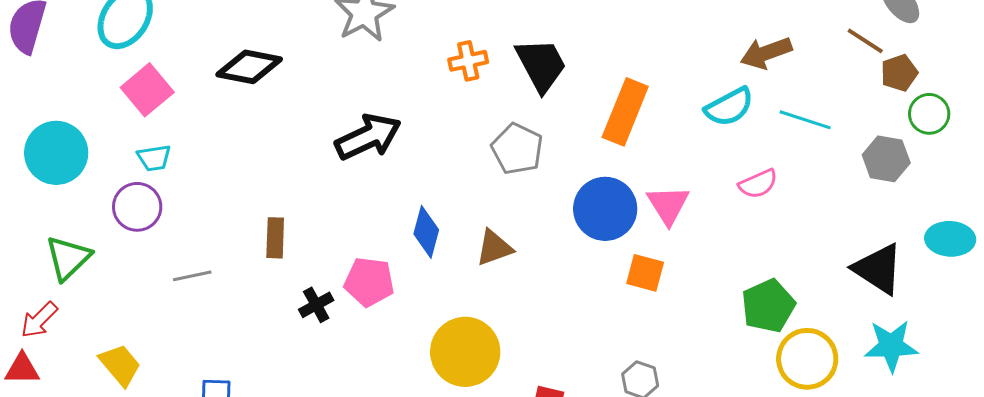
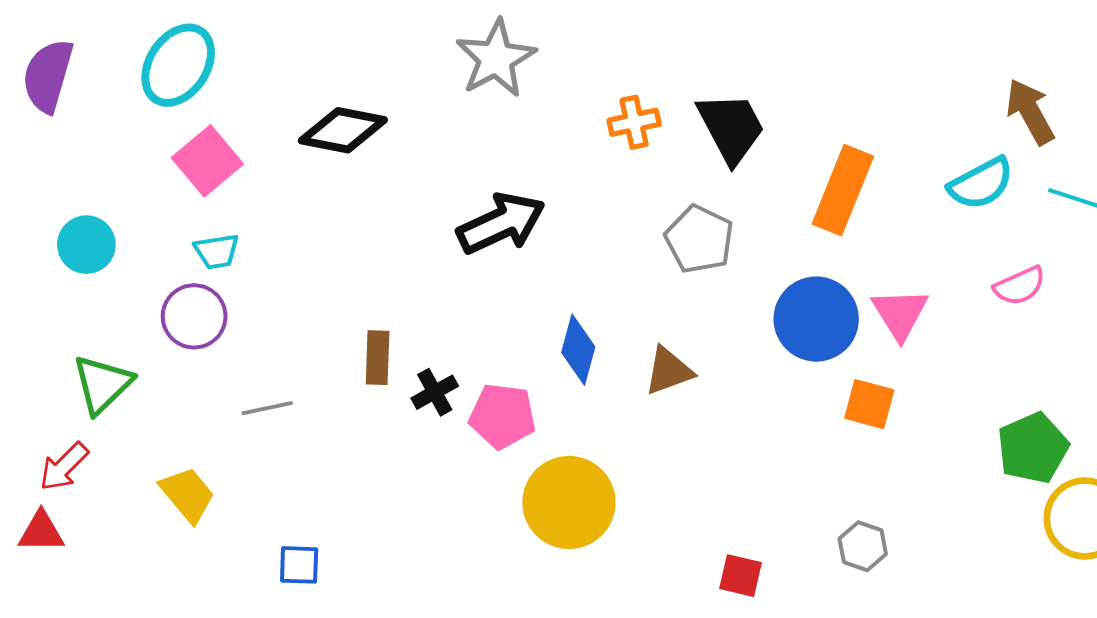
brown arrow: (766, 53) -> (1030, 112), turned 81
cyan circle: (56, 153) -> (86, 245), size x0.7
black cross: (316, 305) -> (435, 392), moved
yellow circle: (465, 352) -> (569, 502), moved
yellow trapezoid: (120, 365) -> (187, 495), moved

